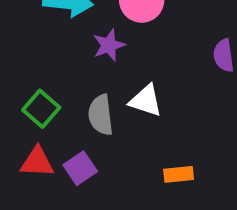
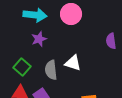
purple star: (109, 45) -> (39, 39), moved

